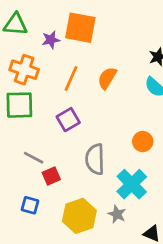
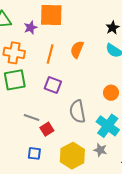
purple square: (68, 120) -> (53, 85), turned -30

